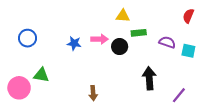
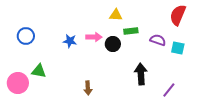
red semicircle: (188, 16) -> (178, 15), size x1.5

